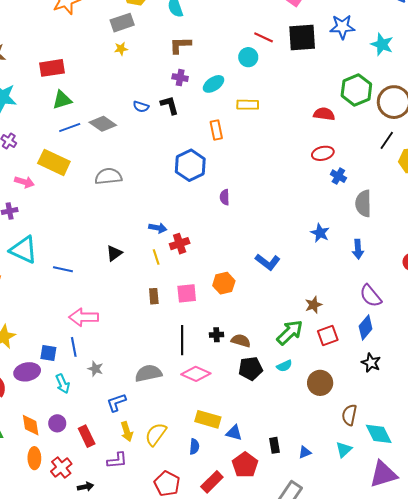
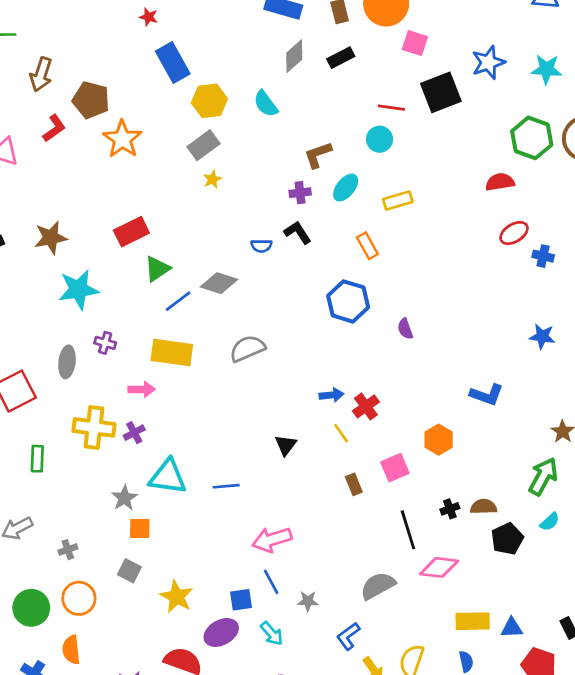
brown L-shape: (180, 45) -> (318, 155), moved

